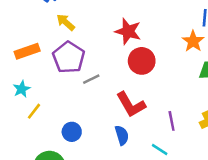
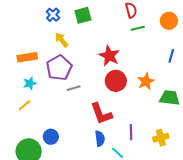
orange star: (193, 41) -> (146, 81), moved
cyan star: (22, 89) -> (30, 83), moved
blue circle: (72, 132) -> (51, 137), moved
blue semicircle: (122, 135) -> (100, 139), moved

